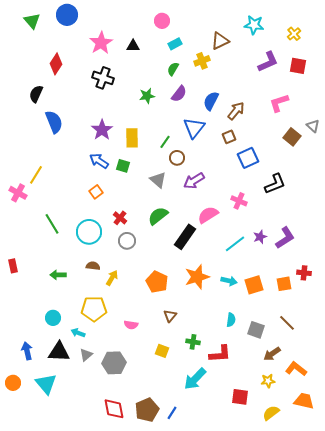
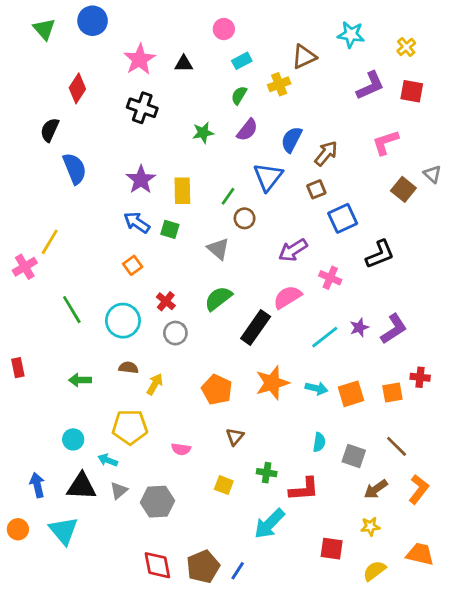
purple arrow: (194, 181) -> (293, 250), moved
pink cross: (18, 193) -> (25, 267), turned 30
orange L-shape: (296, 369) -> (419, 489), moved, turned 90

